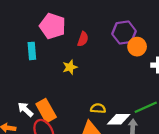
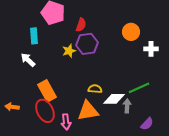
purple hexagon: (124, 33) -> (87, 44), moved
white arrow: (25, 109) -> (28, 60), moved

